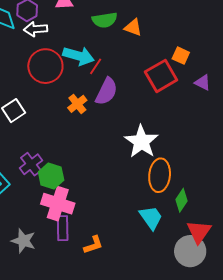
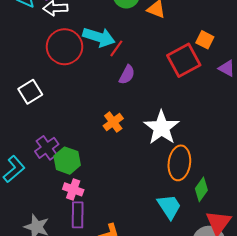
purple semicircle: (107, 91) -> (127, 75), size x0.7
orange cross: (77, 104) -> (113, 122), moved
pink cross: (58, 204) -> (73, 189), size x0.6

